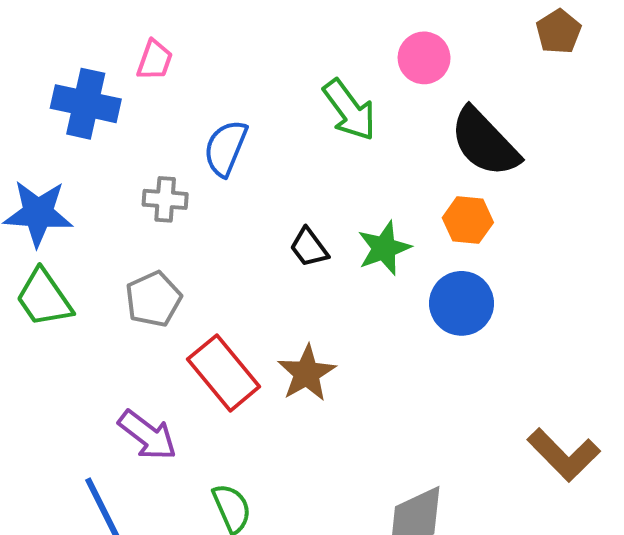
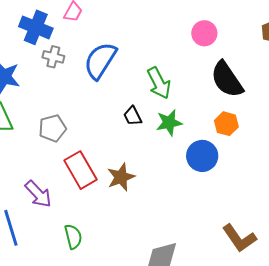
green arrow: (349, 110) -> (159, 83), moved
blue semicircle: (226, 148) -> (100, 61), size x1.4
gray cross: (165, 199) -> (53, 57), moved
orange hexagon: (468, 220) -> (226, 124), moved

